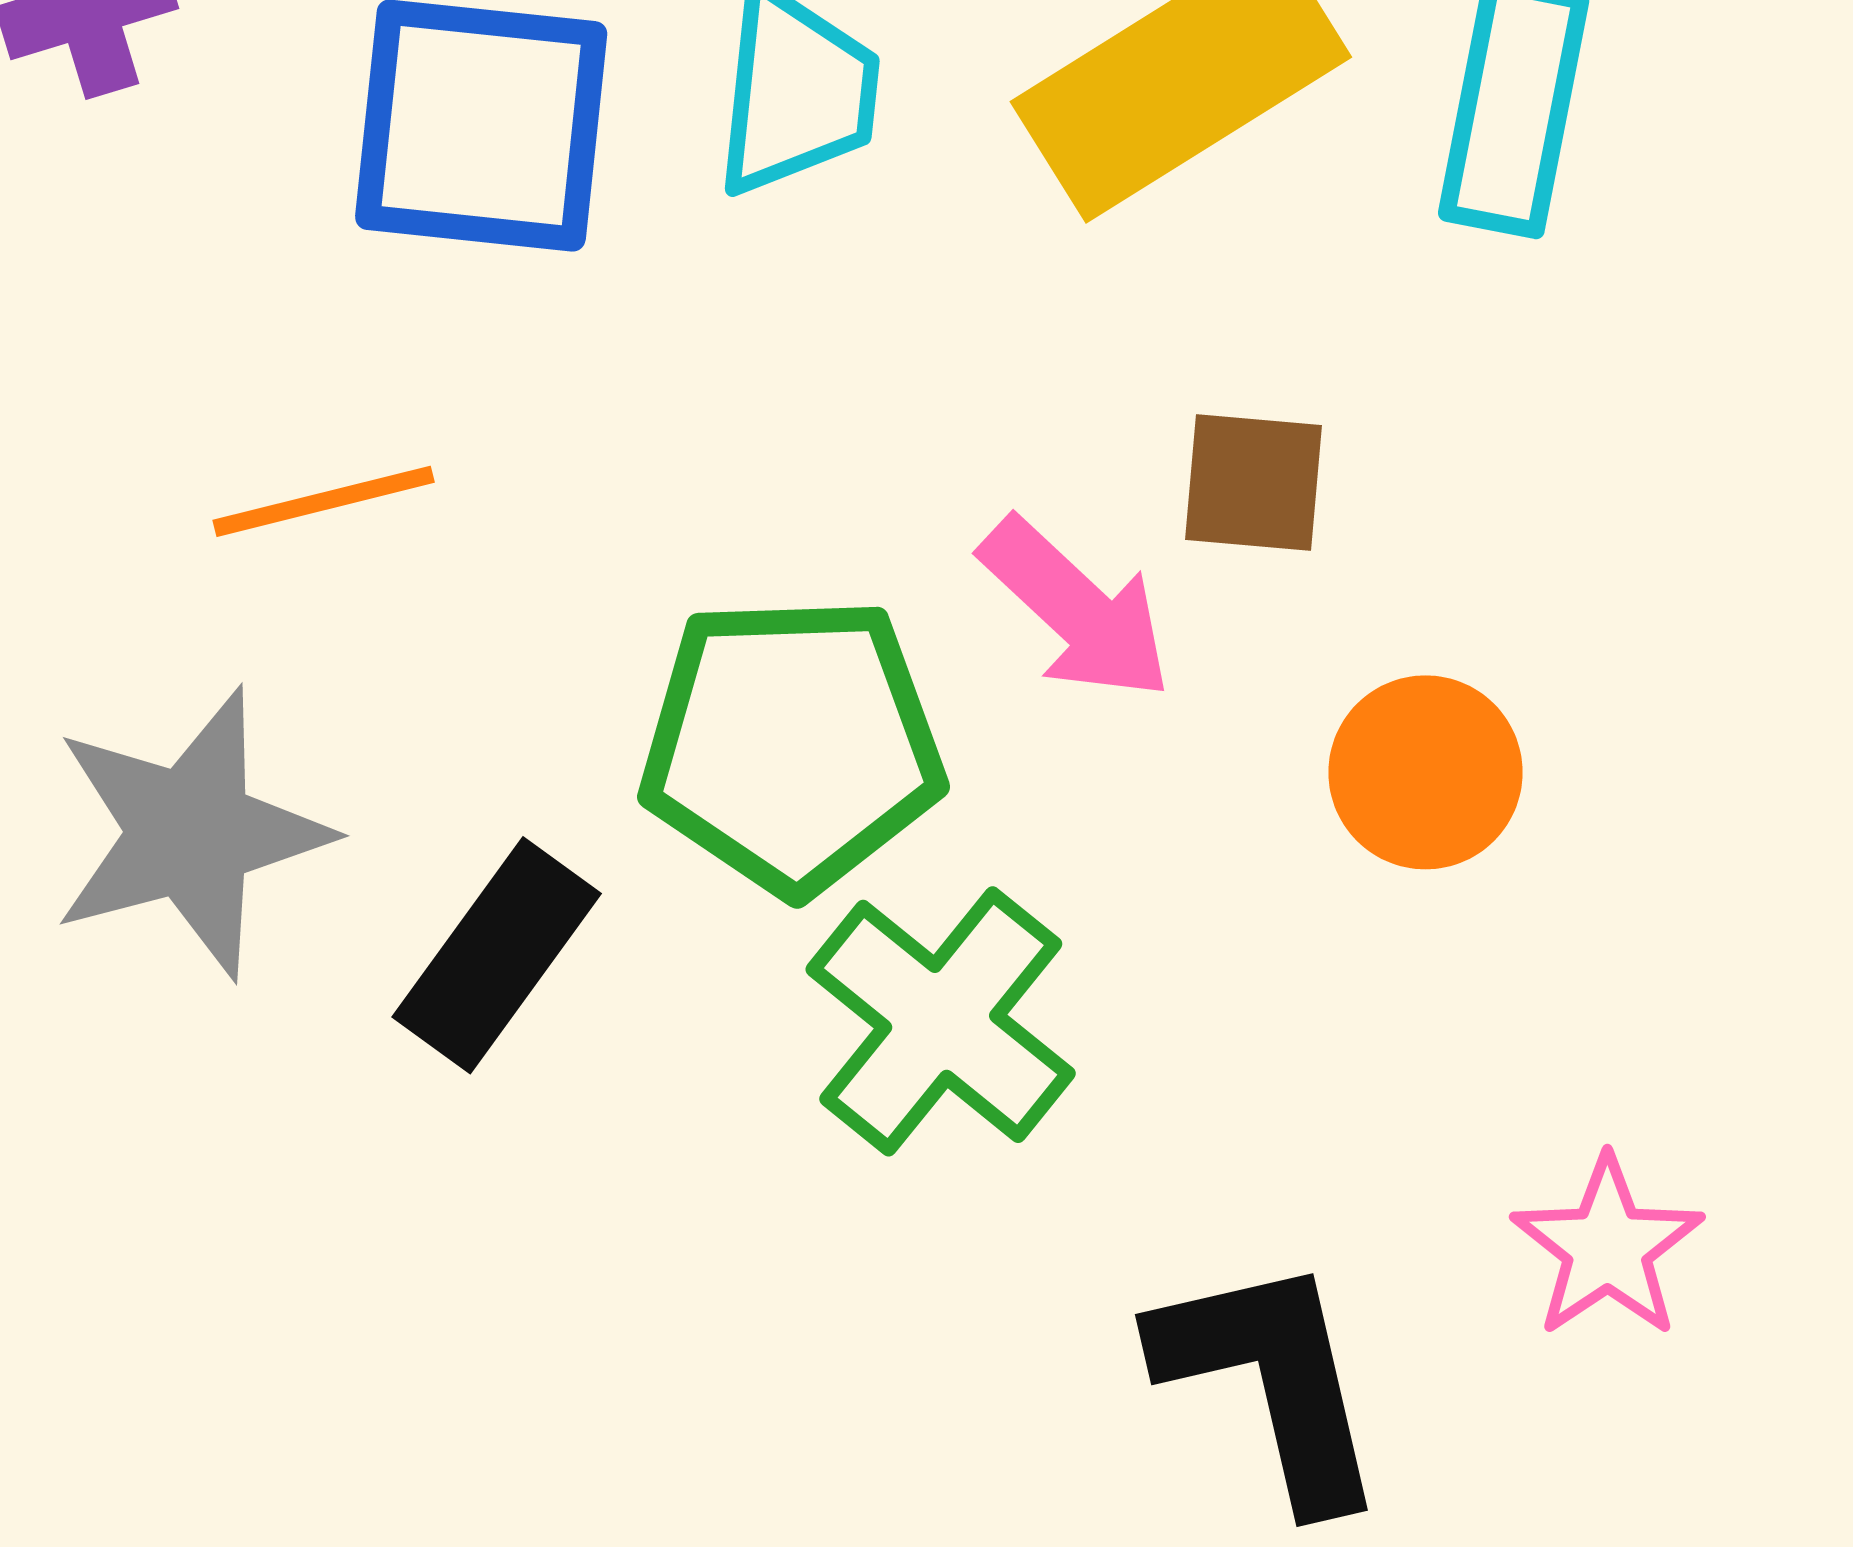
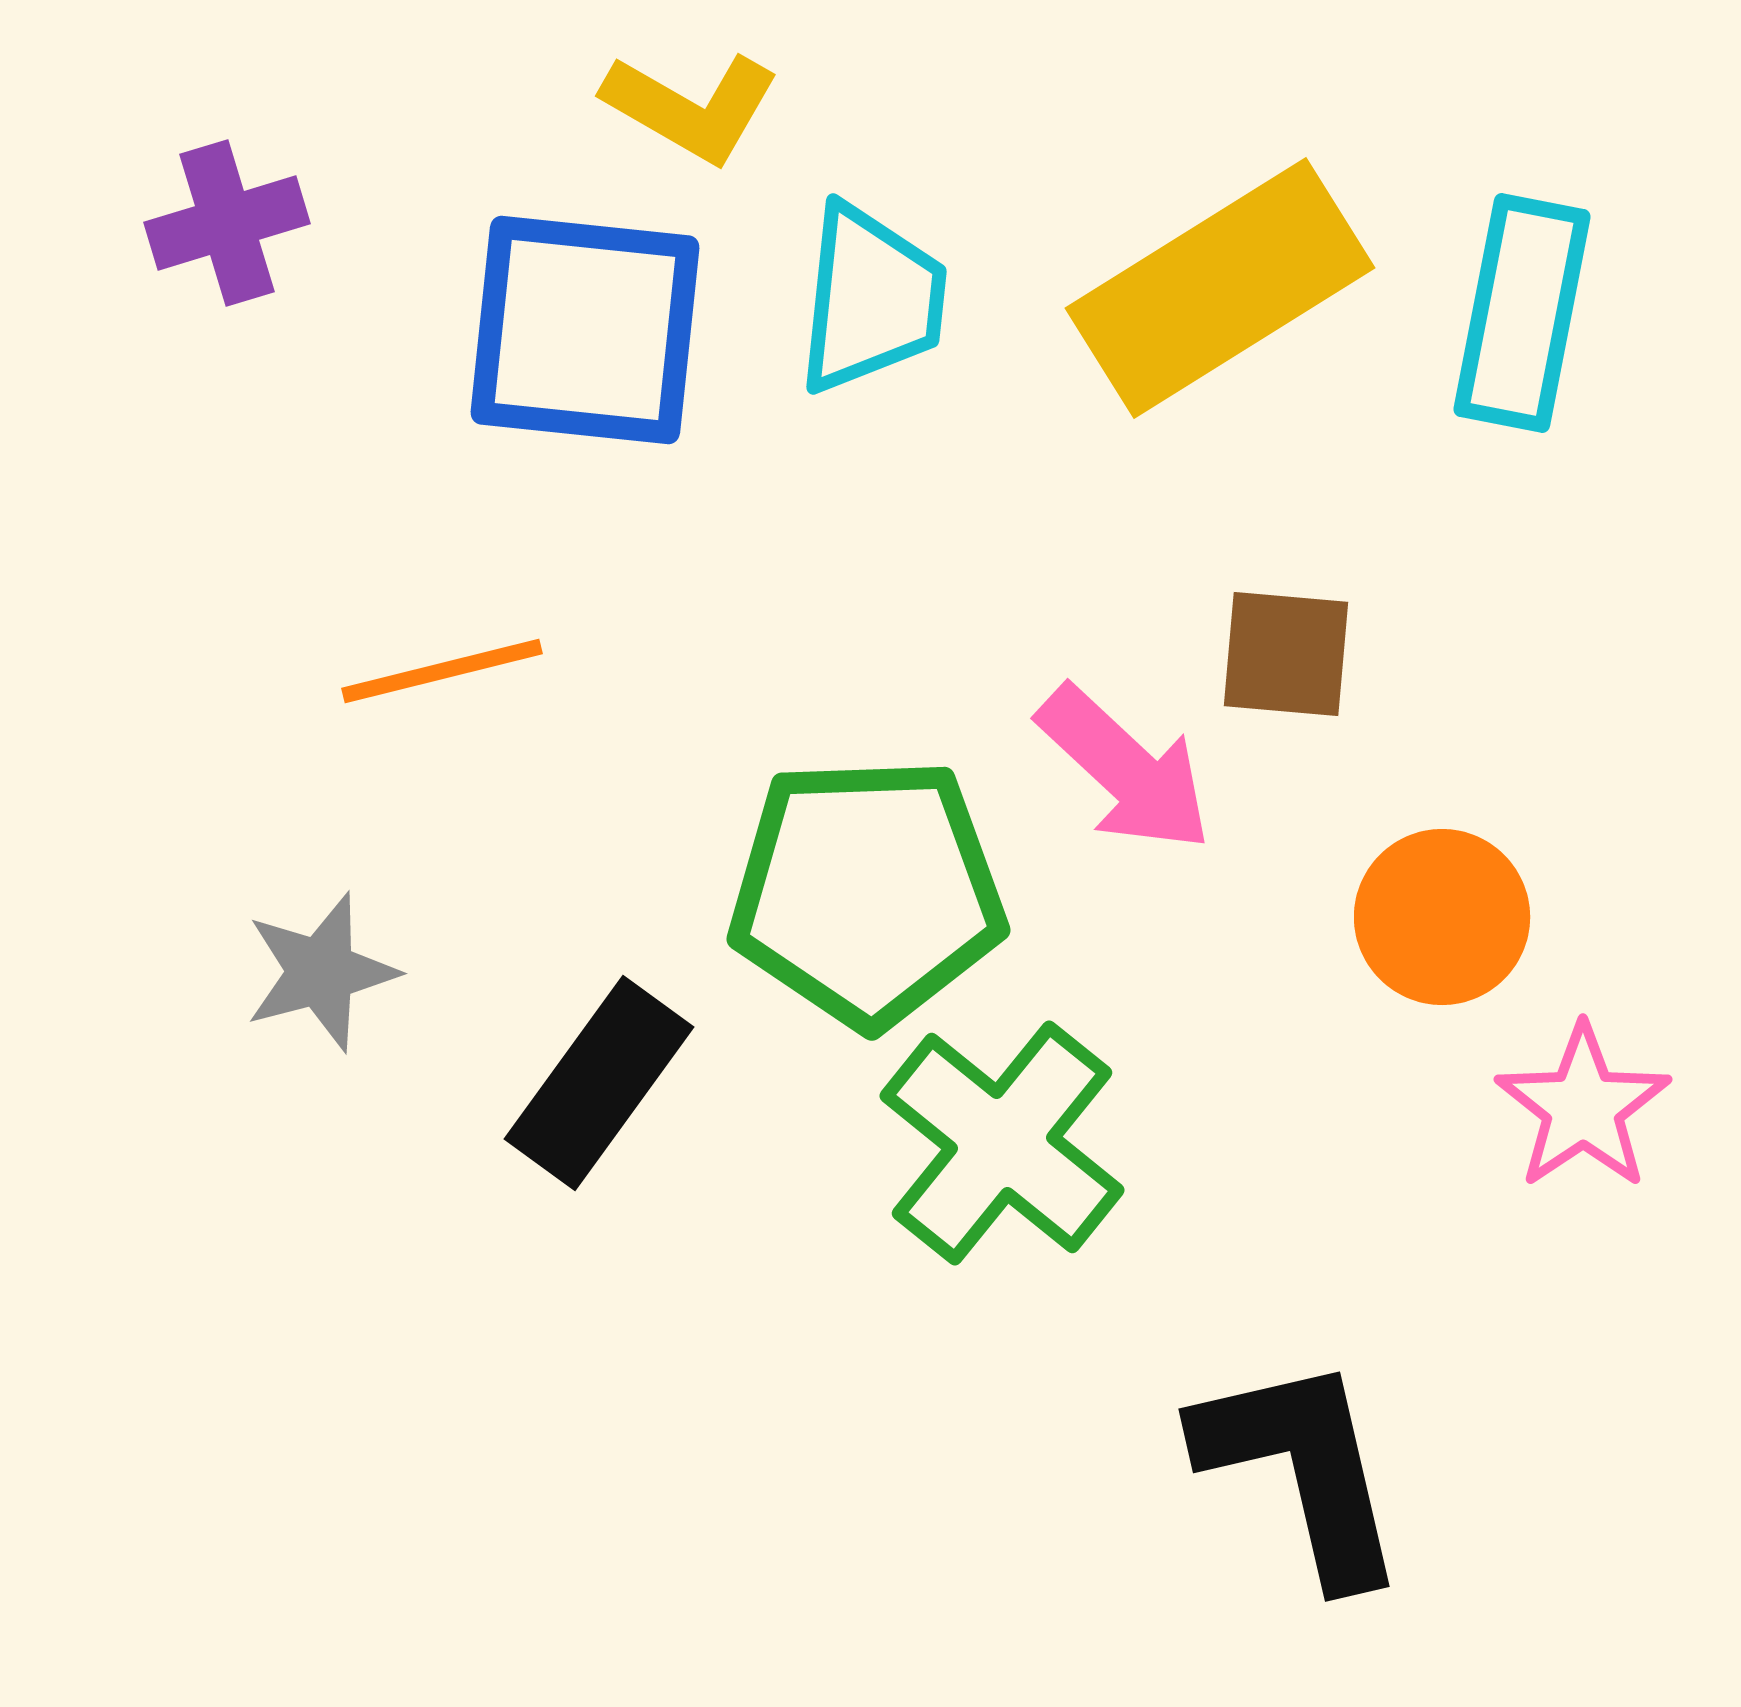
gray star: (190, 833) -> (321, 972), size x0.6
pink star: (1607, 1247) -> (1583, 1107), moved

